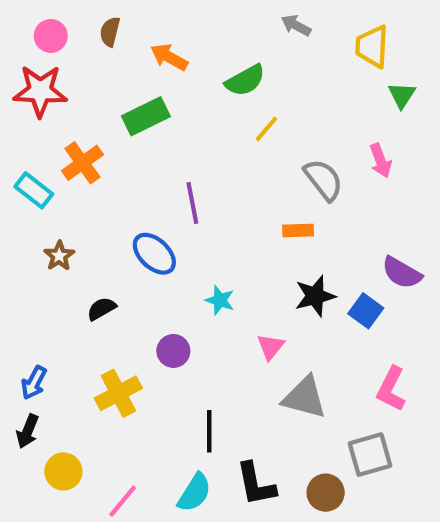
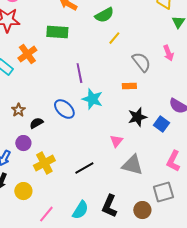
green rectangle: (146, 116) -> (57, 32), turned 30
blue ellipse: (154, 254) -> (64, 109), moved
brown star: (59, 256) -> (18, 110), moved
cyan star: (220, 300) -> (92, 99), moved, size x1.5
purple circle: (173, 351) -> (23, 143), moved
black line: (209, 431) -> (84, 168), moved, turned 60
yellow circle: (63, 471) -> (23, 191), moved
black L-shape: (256, 484) -> (109, 206), turned 35

